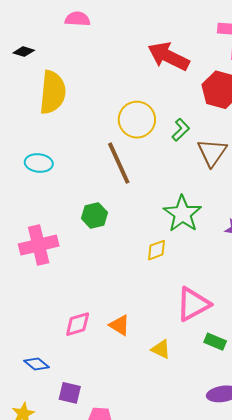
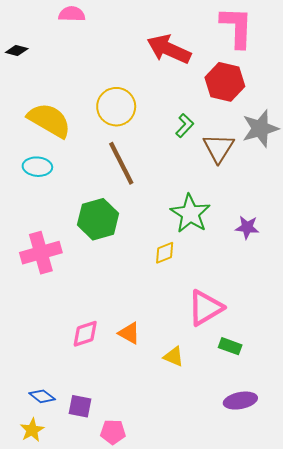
yellow semicircle: (53, 92) -> (49, 120), moved, turned -63
yellow circle: (137, 120) -> (116, 107), moved
green hexagon: (94, 215) -> (98, 219), size x1.5
blue diamond: (36, 364) -> (42, 396), moved

